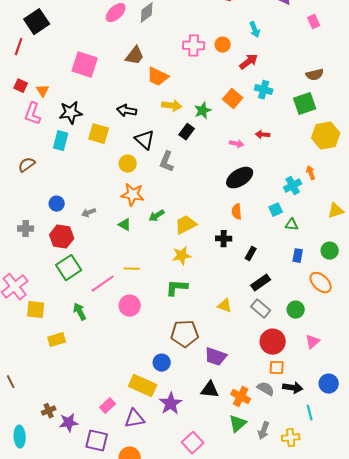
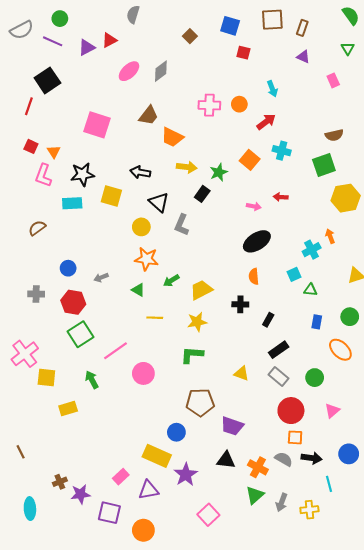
cyan rectangle: (61, 141) -> (72, 203), turned 72
yellow line: (132, 269) -> (155, 318), moved

